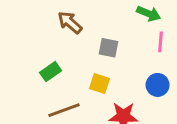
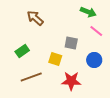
pink line: (161, 42) -> (96, 31), turned -56
gray square: (108, 48) -> (71, 43), moved

